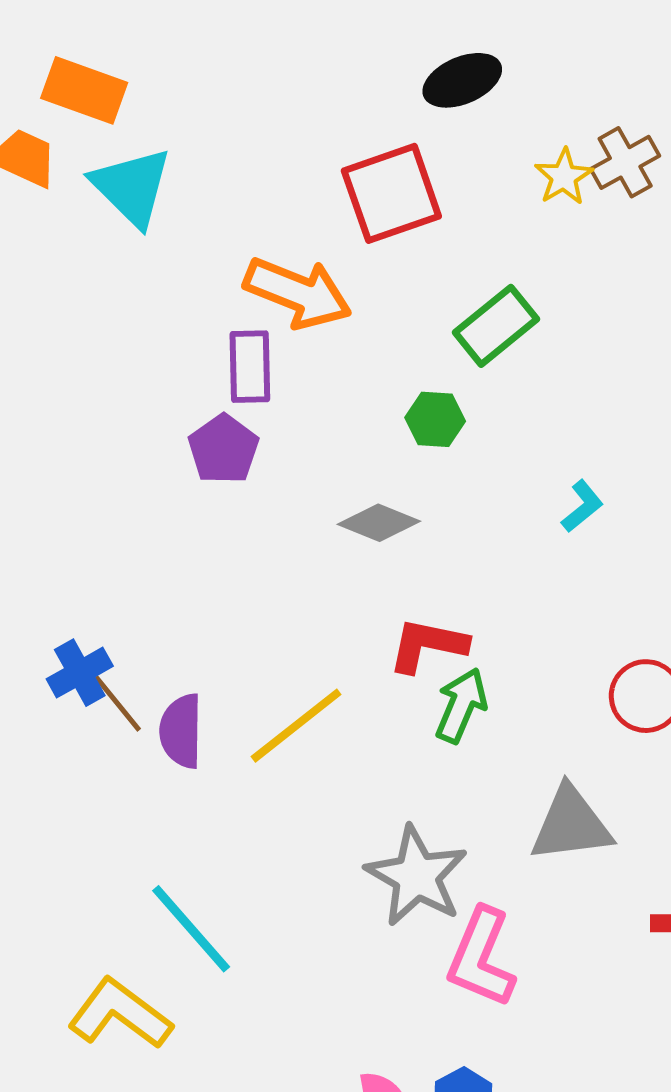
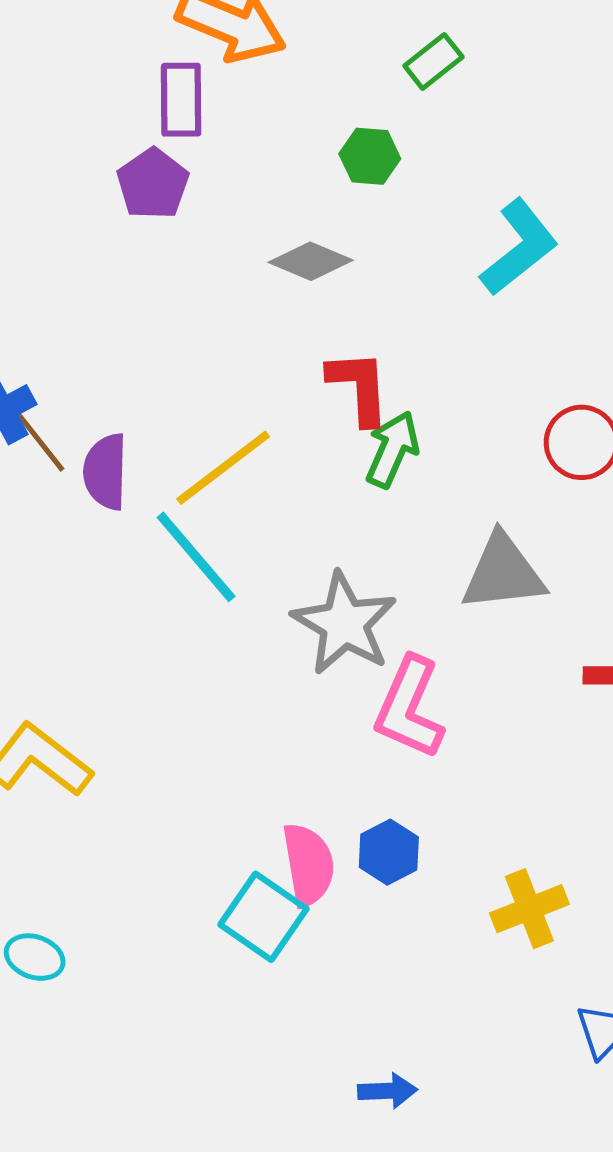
green rectangle: (496, 326) -> (433, 61), size x0.7
cyan L-shape: (582, 506) -> (519, 247), size x1.8
red L-shape: (428, 645) -> (359, 387), turned 74
cyan line: (191, 929) -> (196, 557), moved

